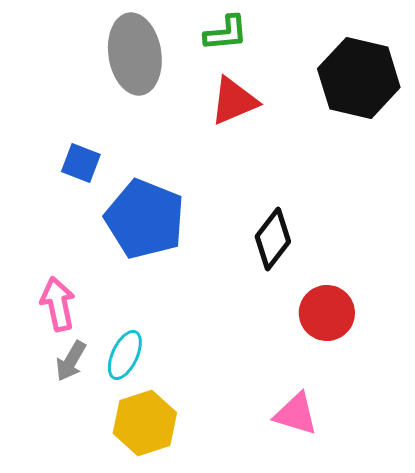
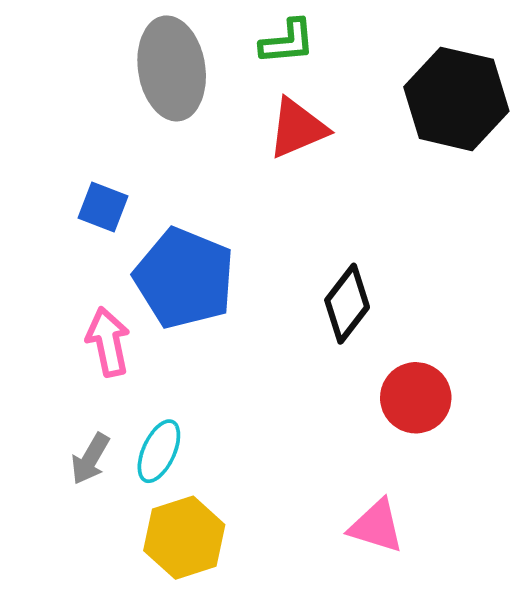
pink arrow: (58, 304) -> (108, 342), moved

